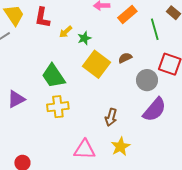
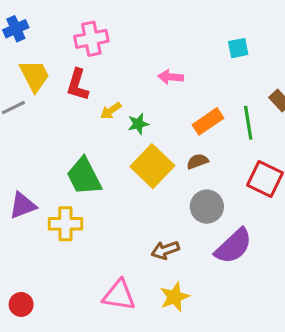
orange rectangle: (127, 15) -> (208, 121), moved
gray circle: (147, 80) -> (207, 207), moved
yellow cross: (58, 107) -> (65, 224), moved
brown arrow: (111, 117) -> (165, 250), turned 48

